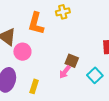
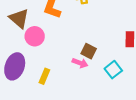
pink arrow: (65, 72) -> (80, 63), turned -112

